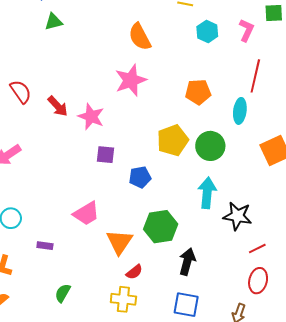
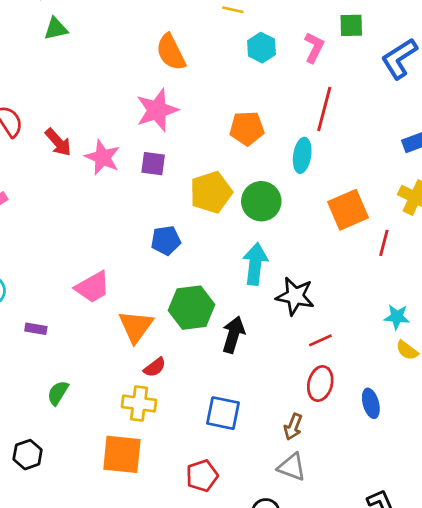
purple square: (105, 155) -> (153, 164), moved
black arrow: (187, 262) -> (233, 335), moved

